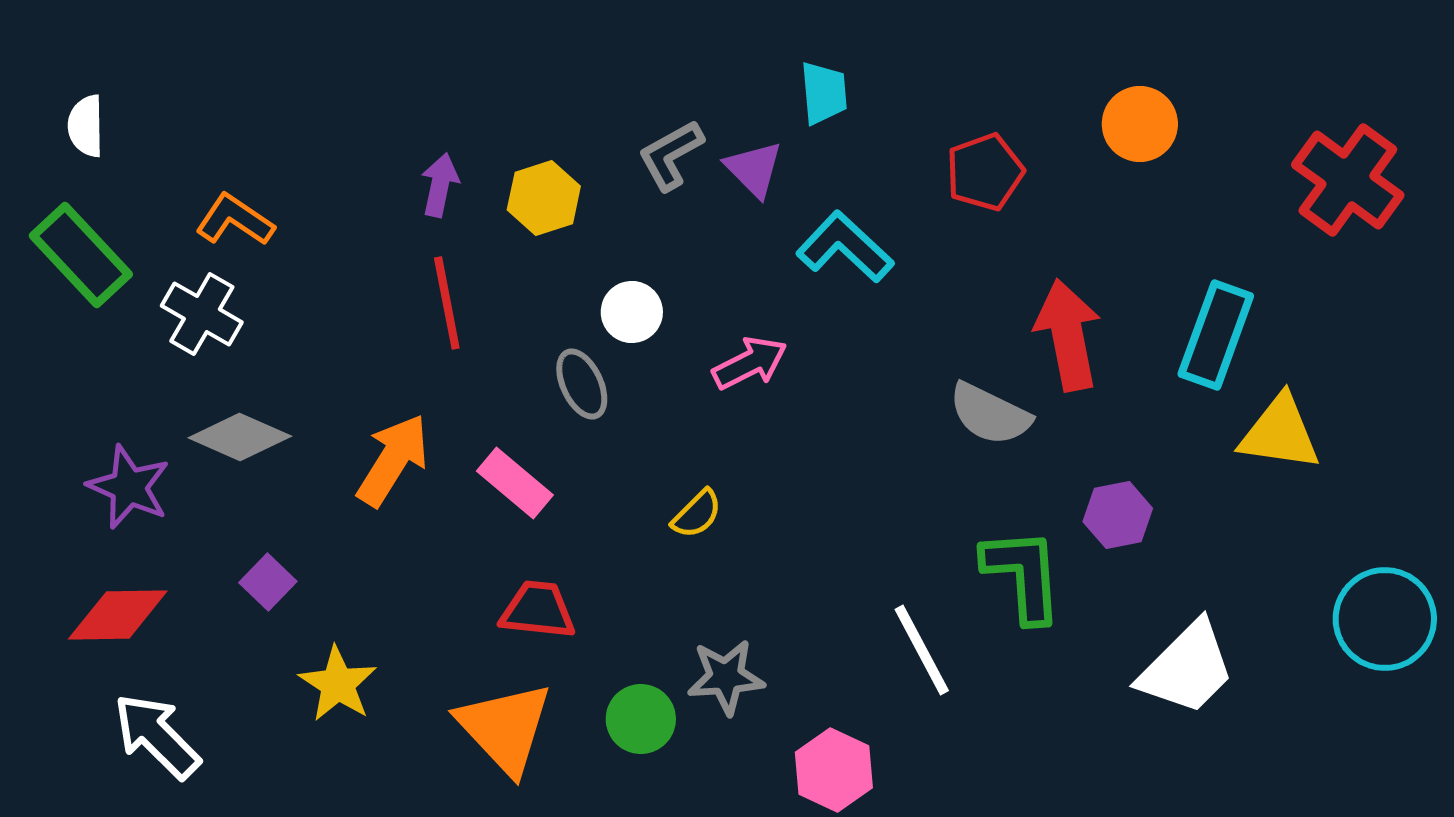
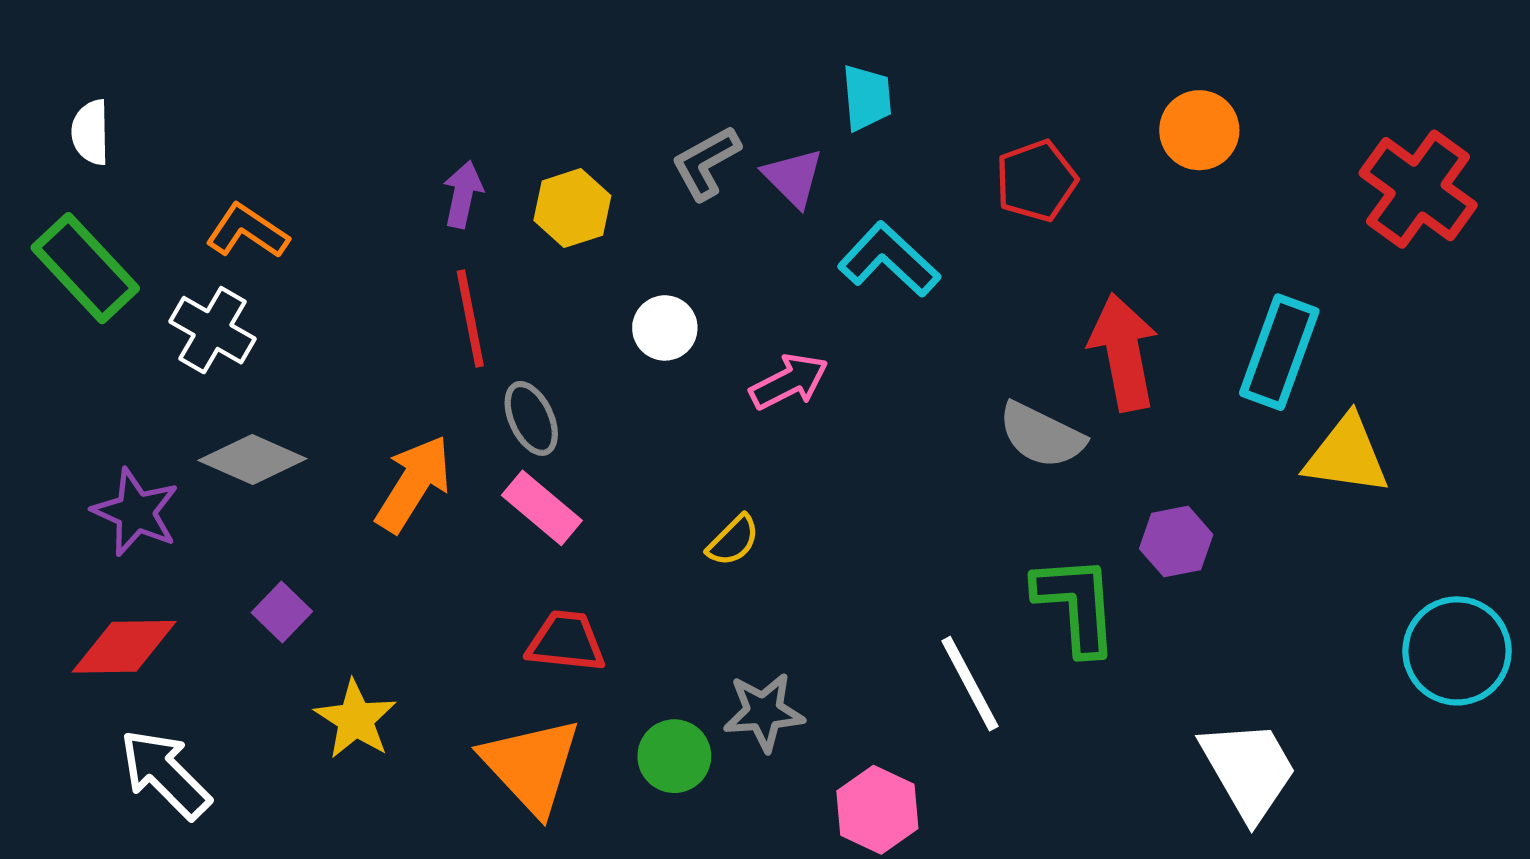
gray ellipse: (582, 384) -> (531, 418), moved
white trapezoid: (1187, 668) -> (1249, 770), moved, turned -75

